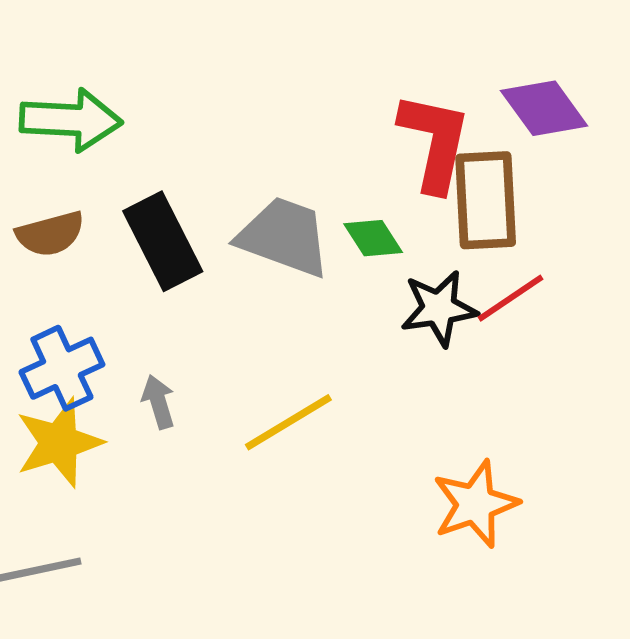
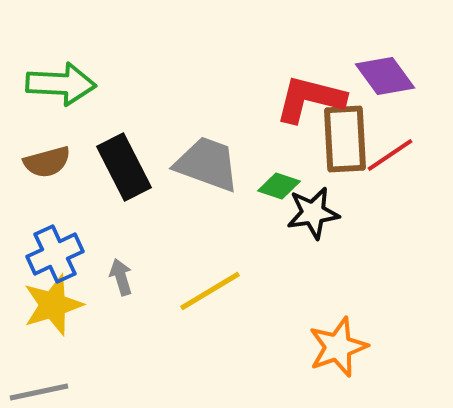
red L-shape: (434, 142) -> (310, 99), turned -88
green diamond: (373, 238) -> (279, 186), moved, turned -39
red line: (510, 298) -> (390, 155), moved

